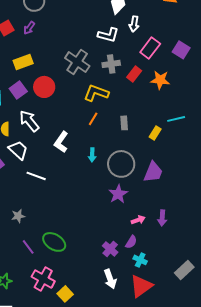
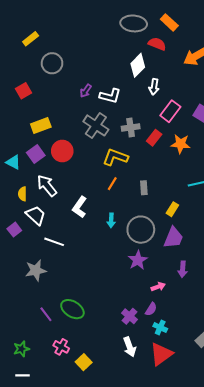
purple arrow: (29, 28) -> (86, 91), moved
white L-shape: (108, 35) -> (110, 96), moved
yellow rectangle: (155, 133) -> (172, 209), moved
gray star: (18, 216) -> (36, 270), moved, size x1.5
purple arrow: (162, 218) -> (183, 269), moved
pink cross: (43, 279) -> (61, 347), size x0.7

